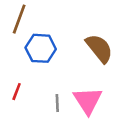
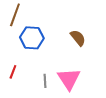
brown semicircle: (99, 48) -> (78, 38), size x0.7

